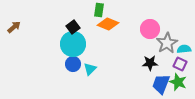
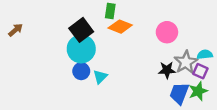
black square: (73, 27) -> (81, 30), size x1.5
gray star: (167, 43) -> (186, 62), moved
green star: (178, 82) -> (198, 91), turned 30

